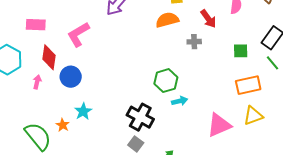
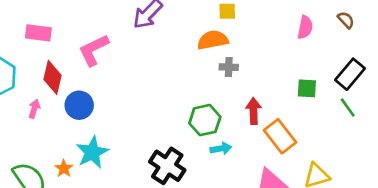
red arrow: (208, 19) -> (254, 111), moved, turned -150
gray cross: (194, 42) -> (229, 67), moved
orange rectangle: (248, 85) -> (280, 136), moved, turned 60
cyan star: (83, 111) -> (92, 152), size x1.4

